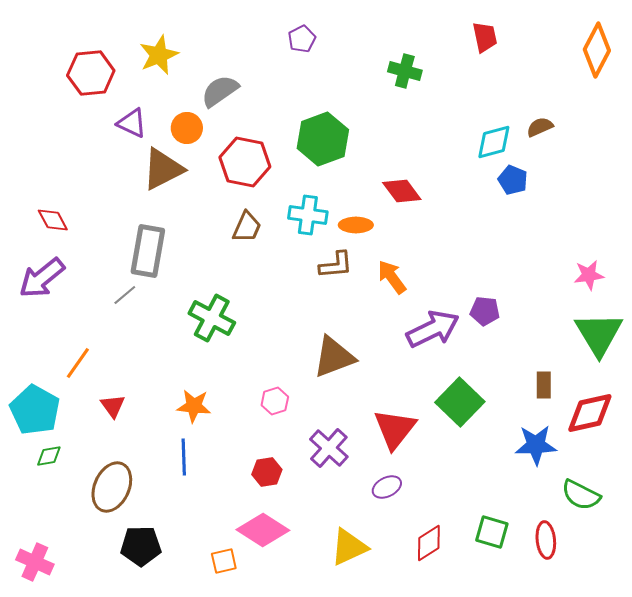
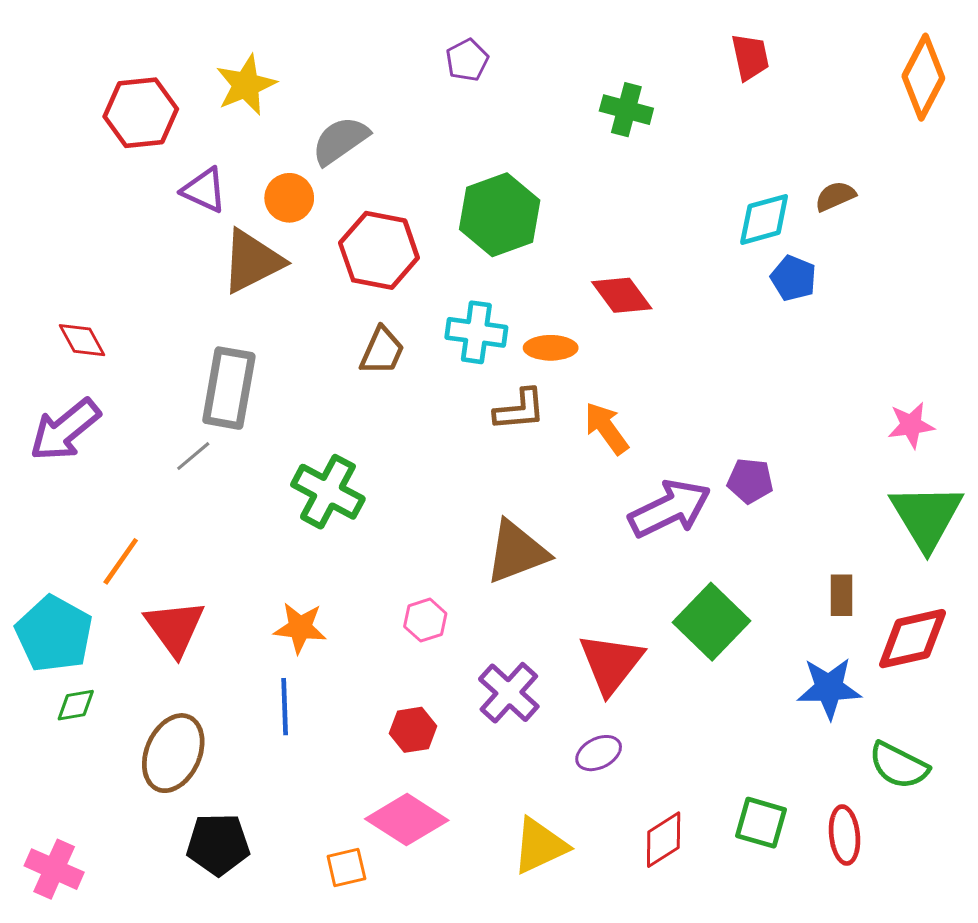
red triangle: (113, 406) -> (175, 628), size x1.6

